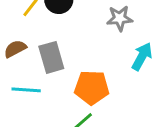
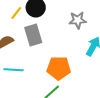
gray rectangle: (51, 57) -> (33, 35), moved

